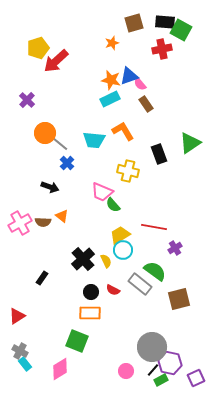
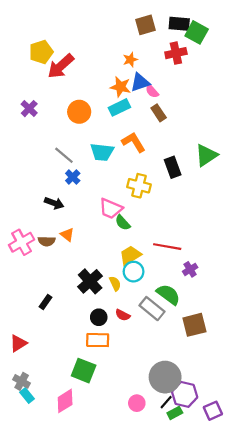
orange star: (112, 43) -> (130, 60), moved
orange circle: (45, 133) -> (79, 112), moved

